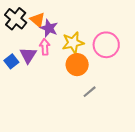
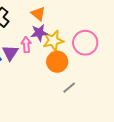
orange triangle: (37, 20) -> (38, 14), moved
purple star: (49, 28) -> (39, 33), moved, turned -30

